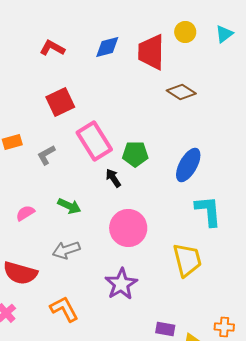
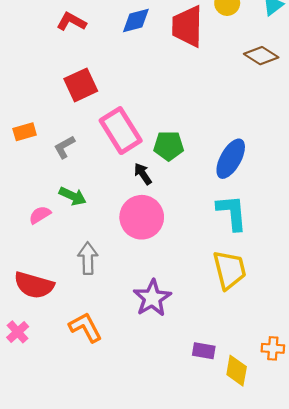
brown diamond: (181, 92) -> (261, 56), moved
green arrow: (69, 206) -> (73, 196), moved
cyan L-shape: (208, 211) -> (232, 213), moved
pink circle: (128, 228) -> (142, 217), moved
gray arrow: (66, 250) -> (88, 258), turned 108

